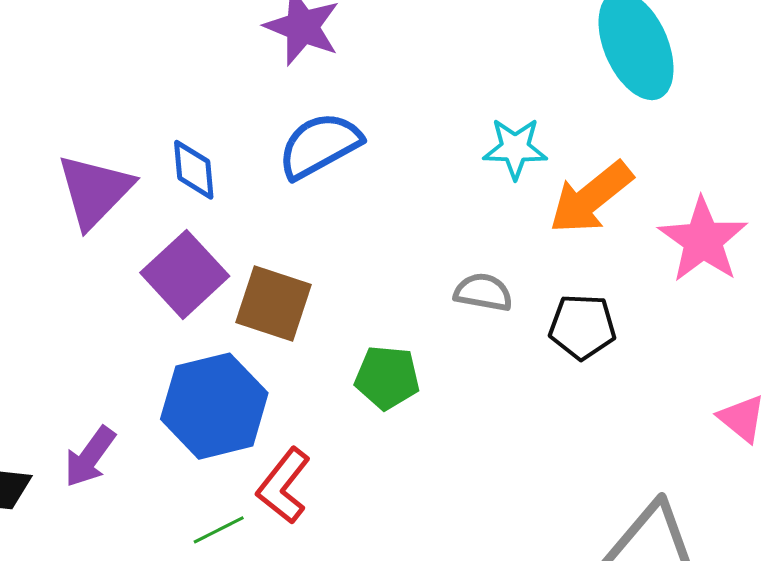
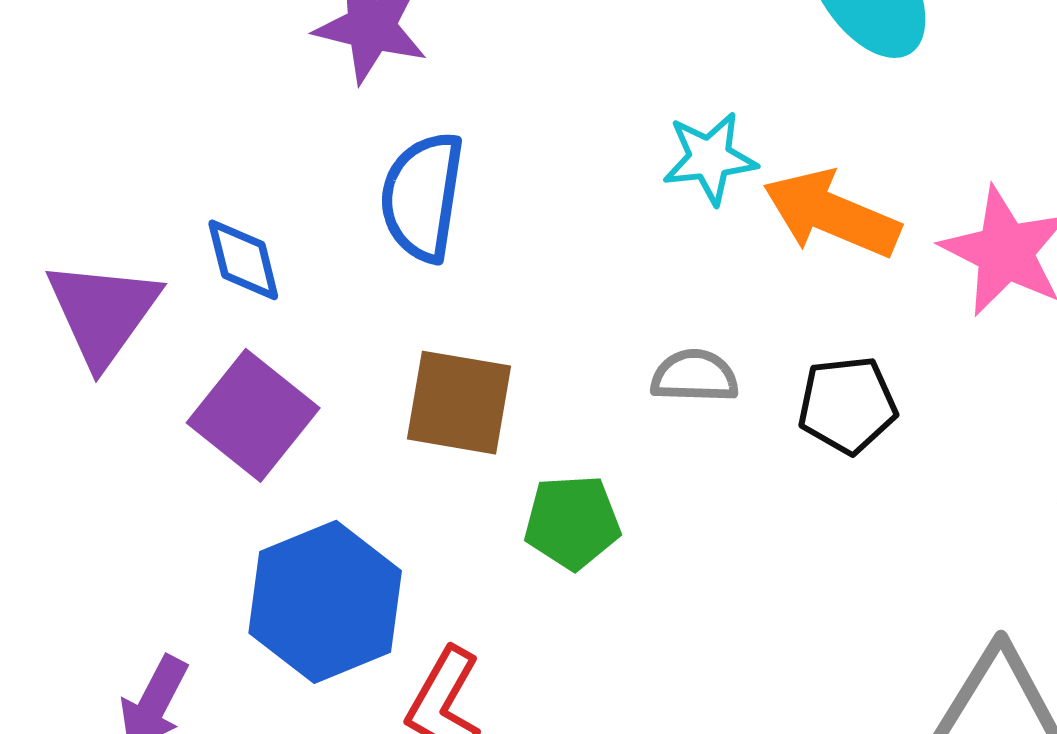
blue semicircle: (320, 145) -> (422, 197), turned -44
orange arrow: (591, 198) -> (832, 214), turned 70
brown square: (274, 303) -> (459, 403), moved

